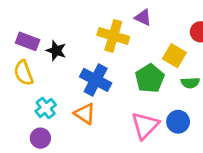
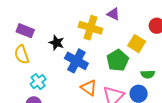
black star: (56, 51) -> (57, 43), moved
green semicircle: (190, 83) -> (148, 74), moved
orange triangle: (85, 114) -> (89, 88), moved

